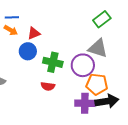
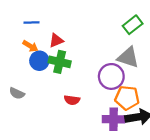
orange arrow: (11, 30) -> (30, 46), moved
blue circle: (28, 51) -> (39, 61), moved
green cross: (53, 62) -> (60, 62), moved

